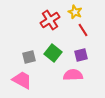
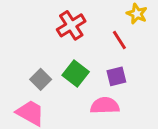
yellow star: (75, 12) -> (137, 14), moved
gray square: (29, 57) -> (41, 79), turned -32

